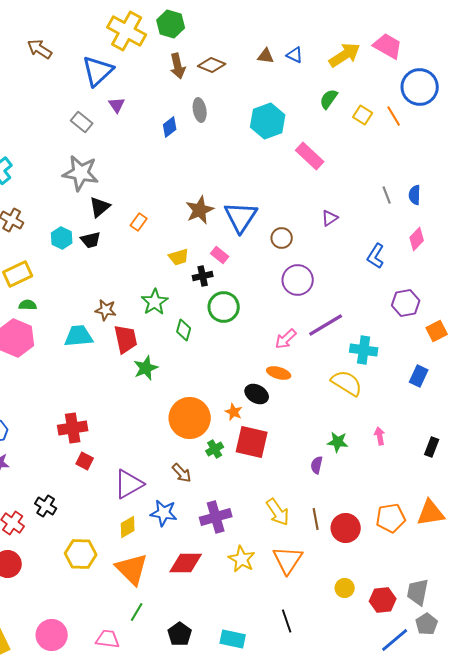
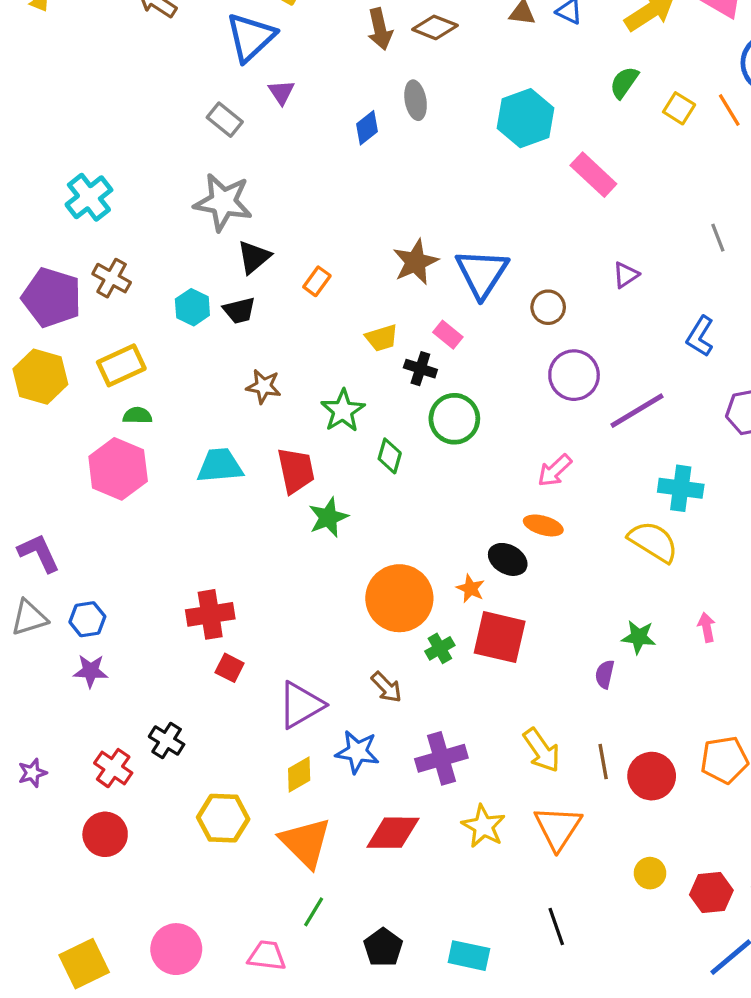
black cross: (203, 276) -> (420, 369), turned 30
brown star: (106, 310) -> (264, 386), moved
purple line: (326, 325) -> (637, 411), moved

